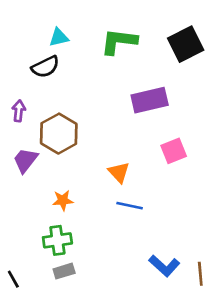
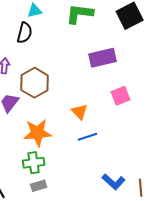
black semicircle: (45, 67) -> (25, 33), turned -50
orange star: (63, 200) -> (38, 133), size x1.8
blue line: (130, 206) -> (88, 137), turned -30

